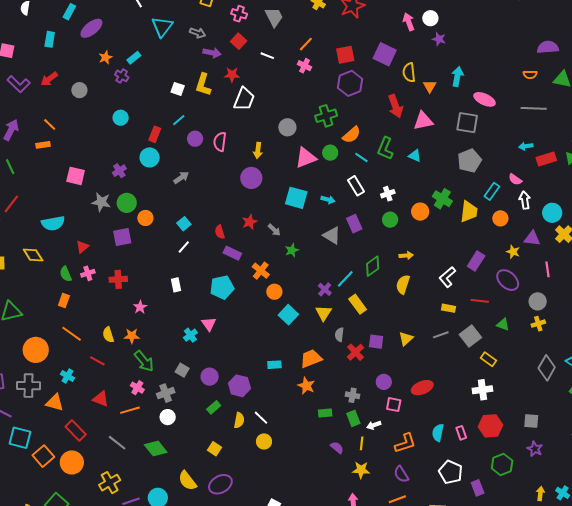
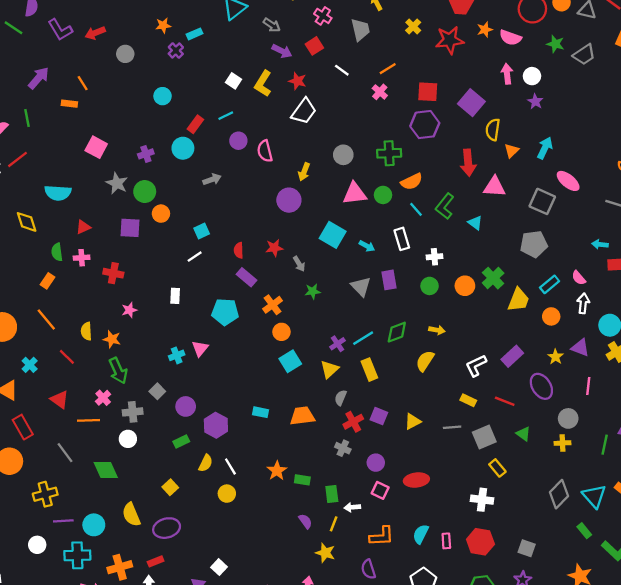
pink semicircle: (220, 142) -> (265, 151), turned -36
orange star: (306, 386) -> (277, 471), moved
gray cross: (353, 395) -> (343, 448), moved

